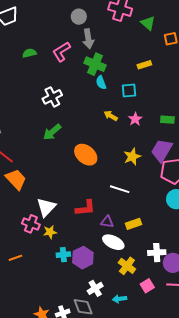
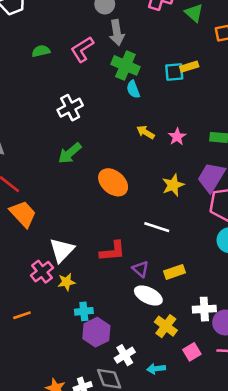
cyan square: (129, 91) -> (174, 72), moved
purple triangle: (107, 222) -> (140, 269), turned 32
pink cross: (31, 224) -> (42, 272), turned 30
purple hexagon: (83, 258) -> (96, 332), moved

